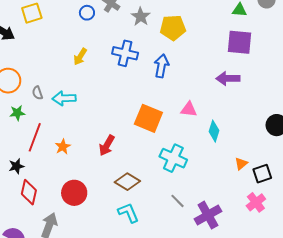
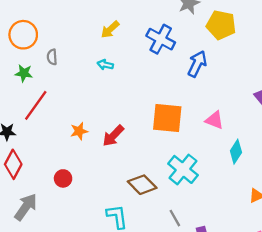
cyan arrow: (64, 98) -> (105, 65), moved, size x0.6
orange square: (148, 118) -> (167, 118), turned -32
orange star: (63, 147) -> (79, 131), moved
brown diamond: (127, 182) -> (142, 185), moved
red circle: (74, 193) -> (63, 178), size x0.6

